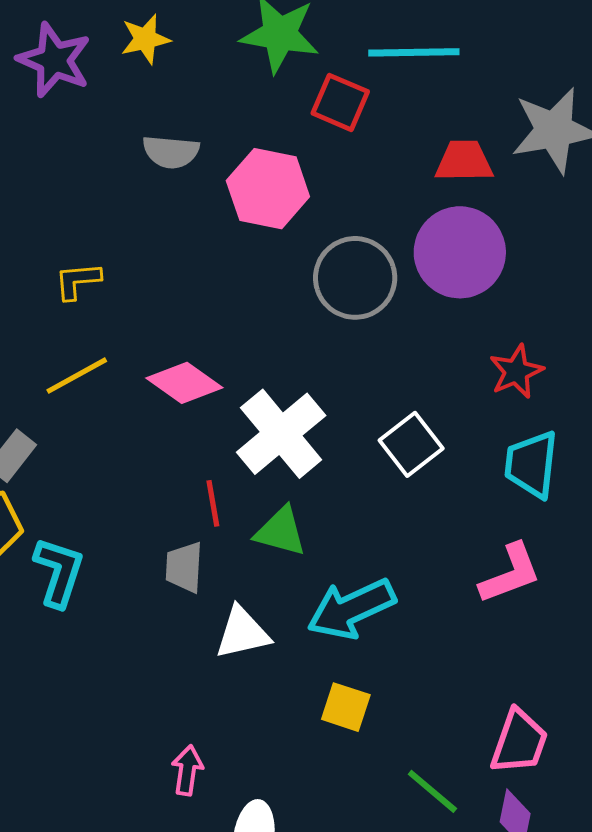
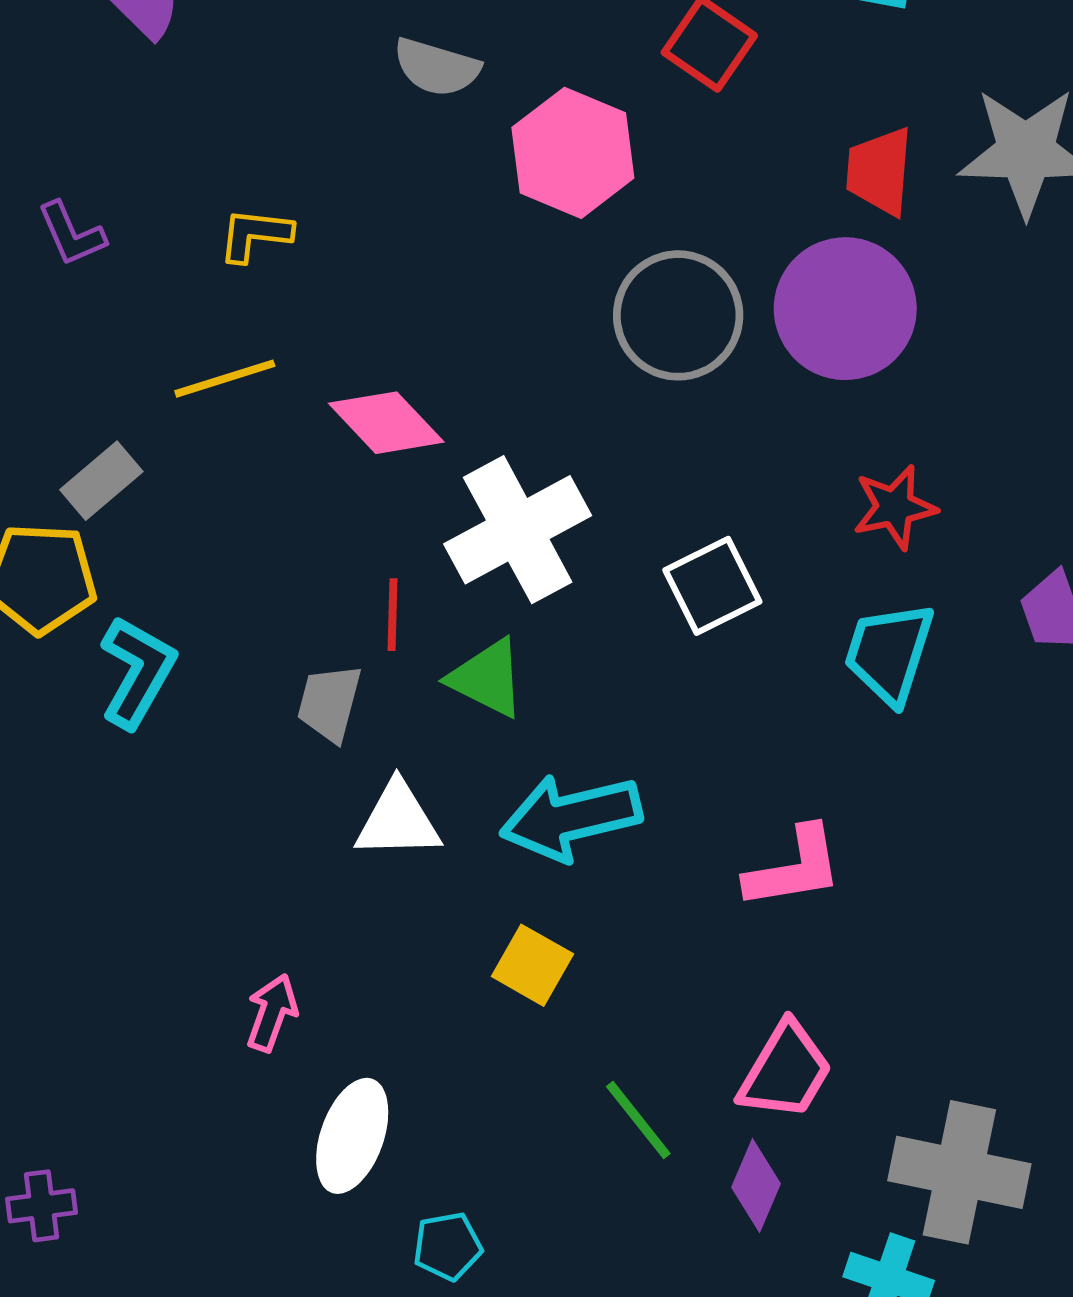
red trapezoid: (464, 161) -> (880, 171), turned -96
pink L-shape: (510, 574) -> (794, 868), moved

